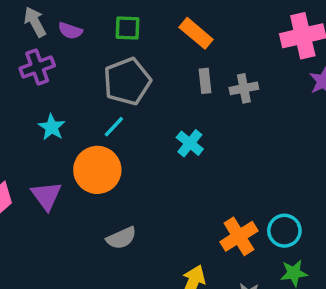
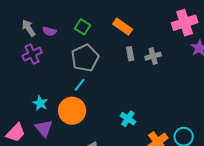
green square: (128, 28) -> (83, 27), turned 35
cyan star: (52, 127) -> (40, 103), moved
cyan cross: (190, 143) -> (128, 119), moved

